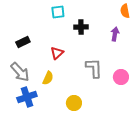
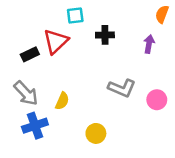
orange semicircle: (125, 11) -> (162, 14), turned 32
red triangle: (57, 53) -> (56, 41), moved, size x1.5
gray L-shape: (94, 68) -> (122, 88), turned 115

